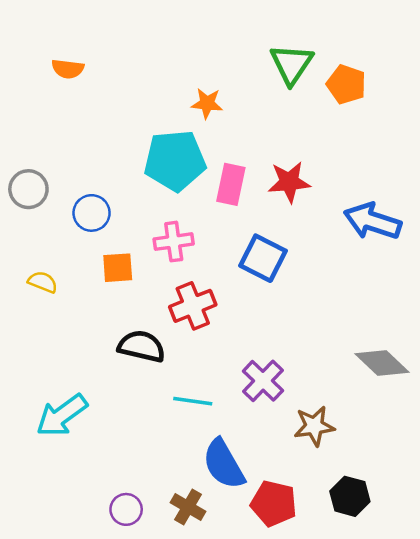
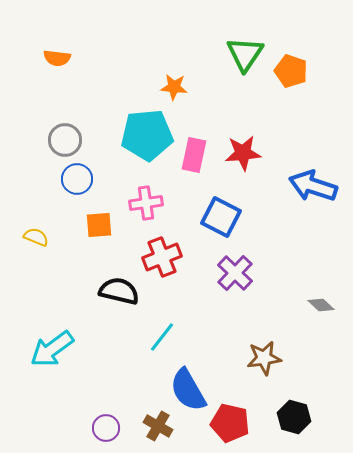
gray circle: (28, 189) -> (65, 140), moved
gray diamond: (382, 363) -> (321, 305), size x0.6
purple cross: (263, 381) -> (235, 273), moved
cyan line: (193, 401) -> (162, 337), turned -60

